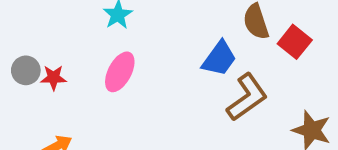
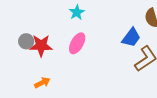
red star: (53, 78) -> (41, 46), size x1.6

